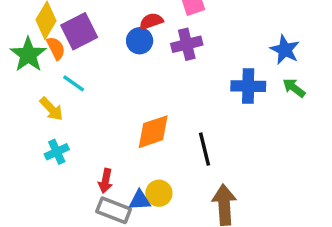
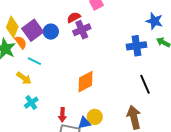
blue circle: (140, 41) -> (51, 32), moved
purple cross: (187, 44) -> (82, 30), moved
black line: (205, 149) -> (145, 84), moved

